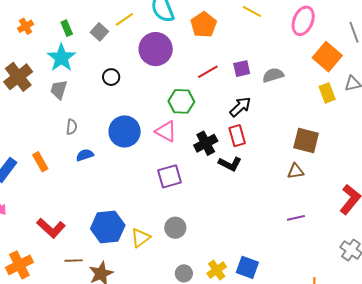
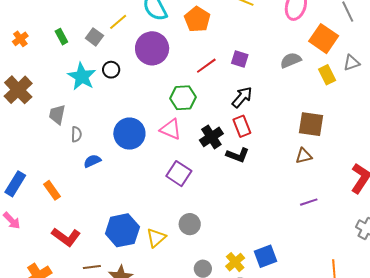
cyan star: (61, 58) -> (82, 76), moved
purple square: (242, 69) -> (240, 59), turned 36
gray semicircle: (273, 75) -> (291, 60), moved
black circle: (111, 77) -> (111, 70), moved
gray trapezoid: (59, 90) -> (57, 114), moved
orange rectangle: (40, 162) -> (52, 190), moved
purple square: (170, 176) -> (179, 174), turned -35
blue square: (247, 267) -> (265, 256), turned -35

